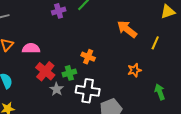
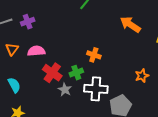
purple cross: (59, 11) -> (28, 22), moved
orange star: (134, 70) -> (142, 76), moved

